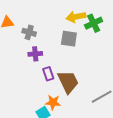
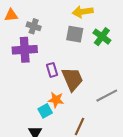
green cross: (94, 23) -> (102, 37), moved, turned -30
purple cross: (35, 54) -> (25, 50), moved, size x1.6

